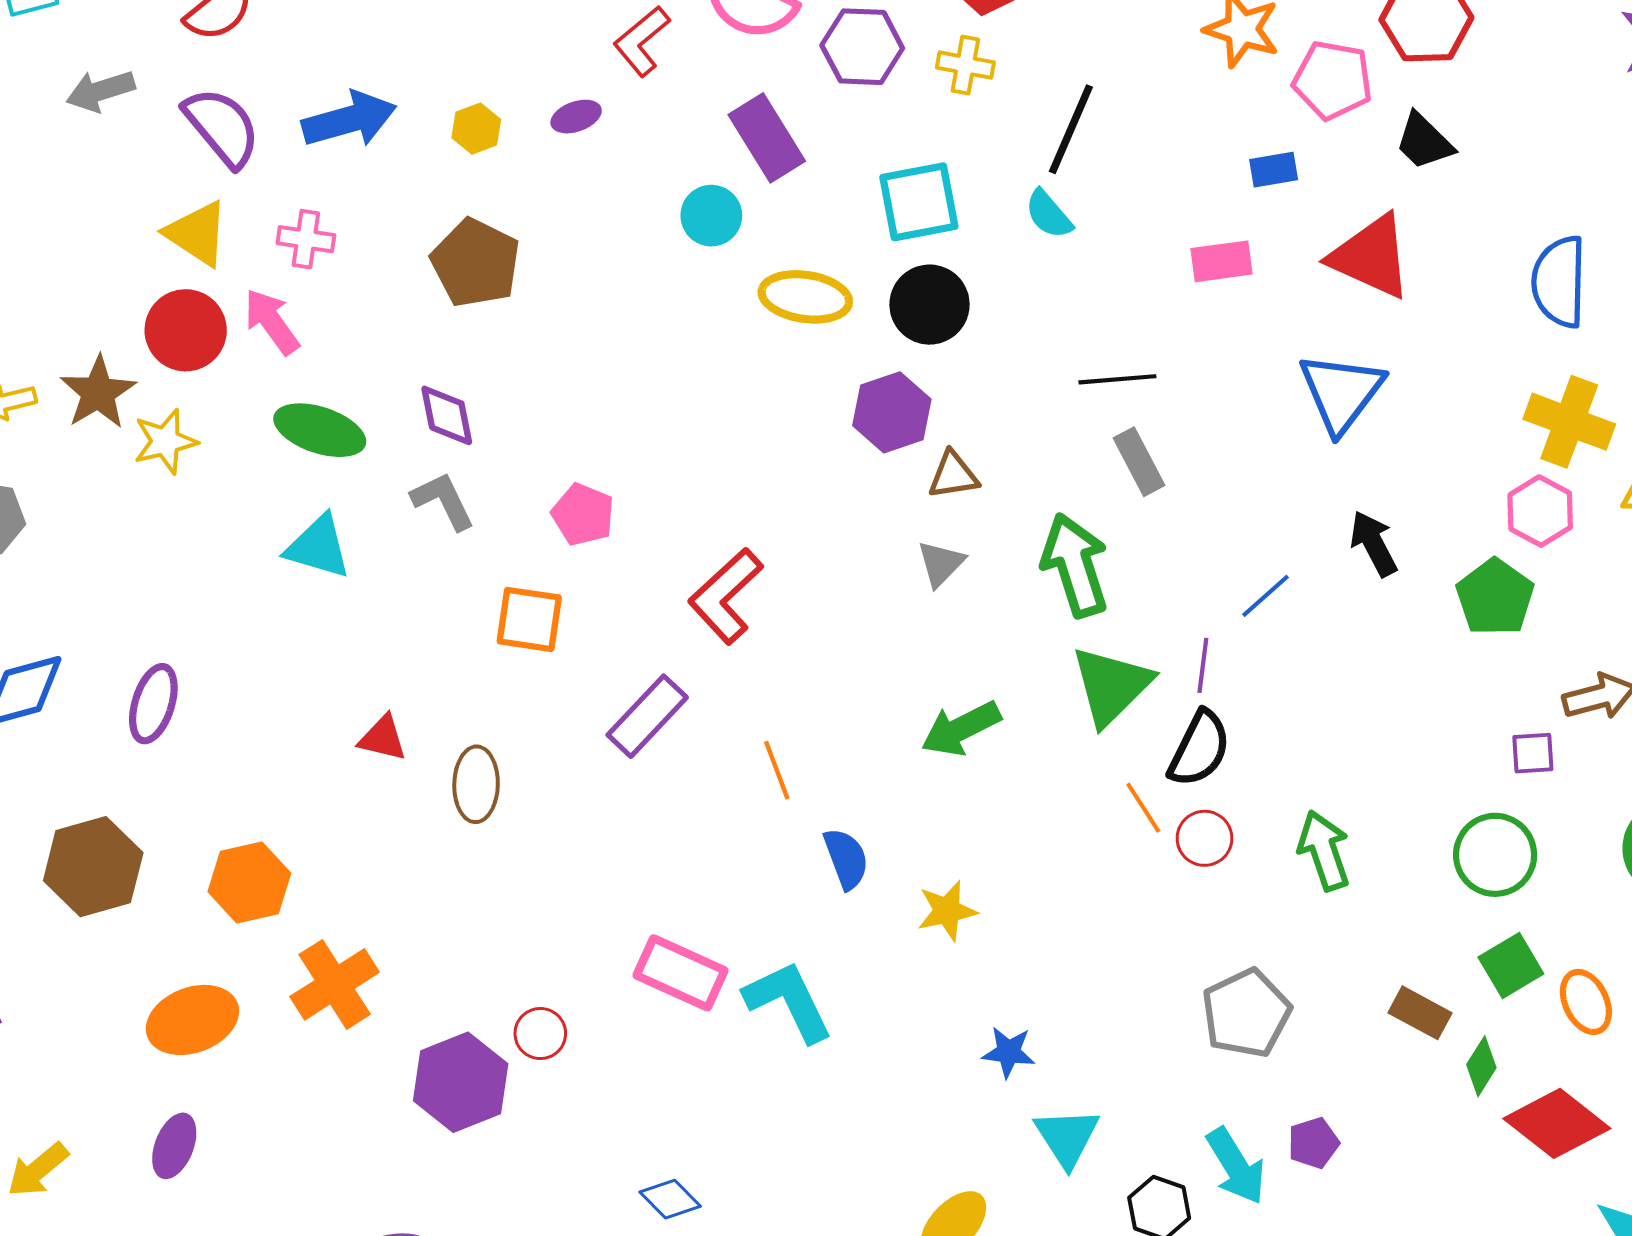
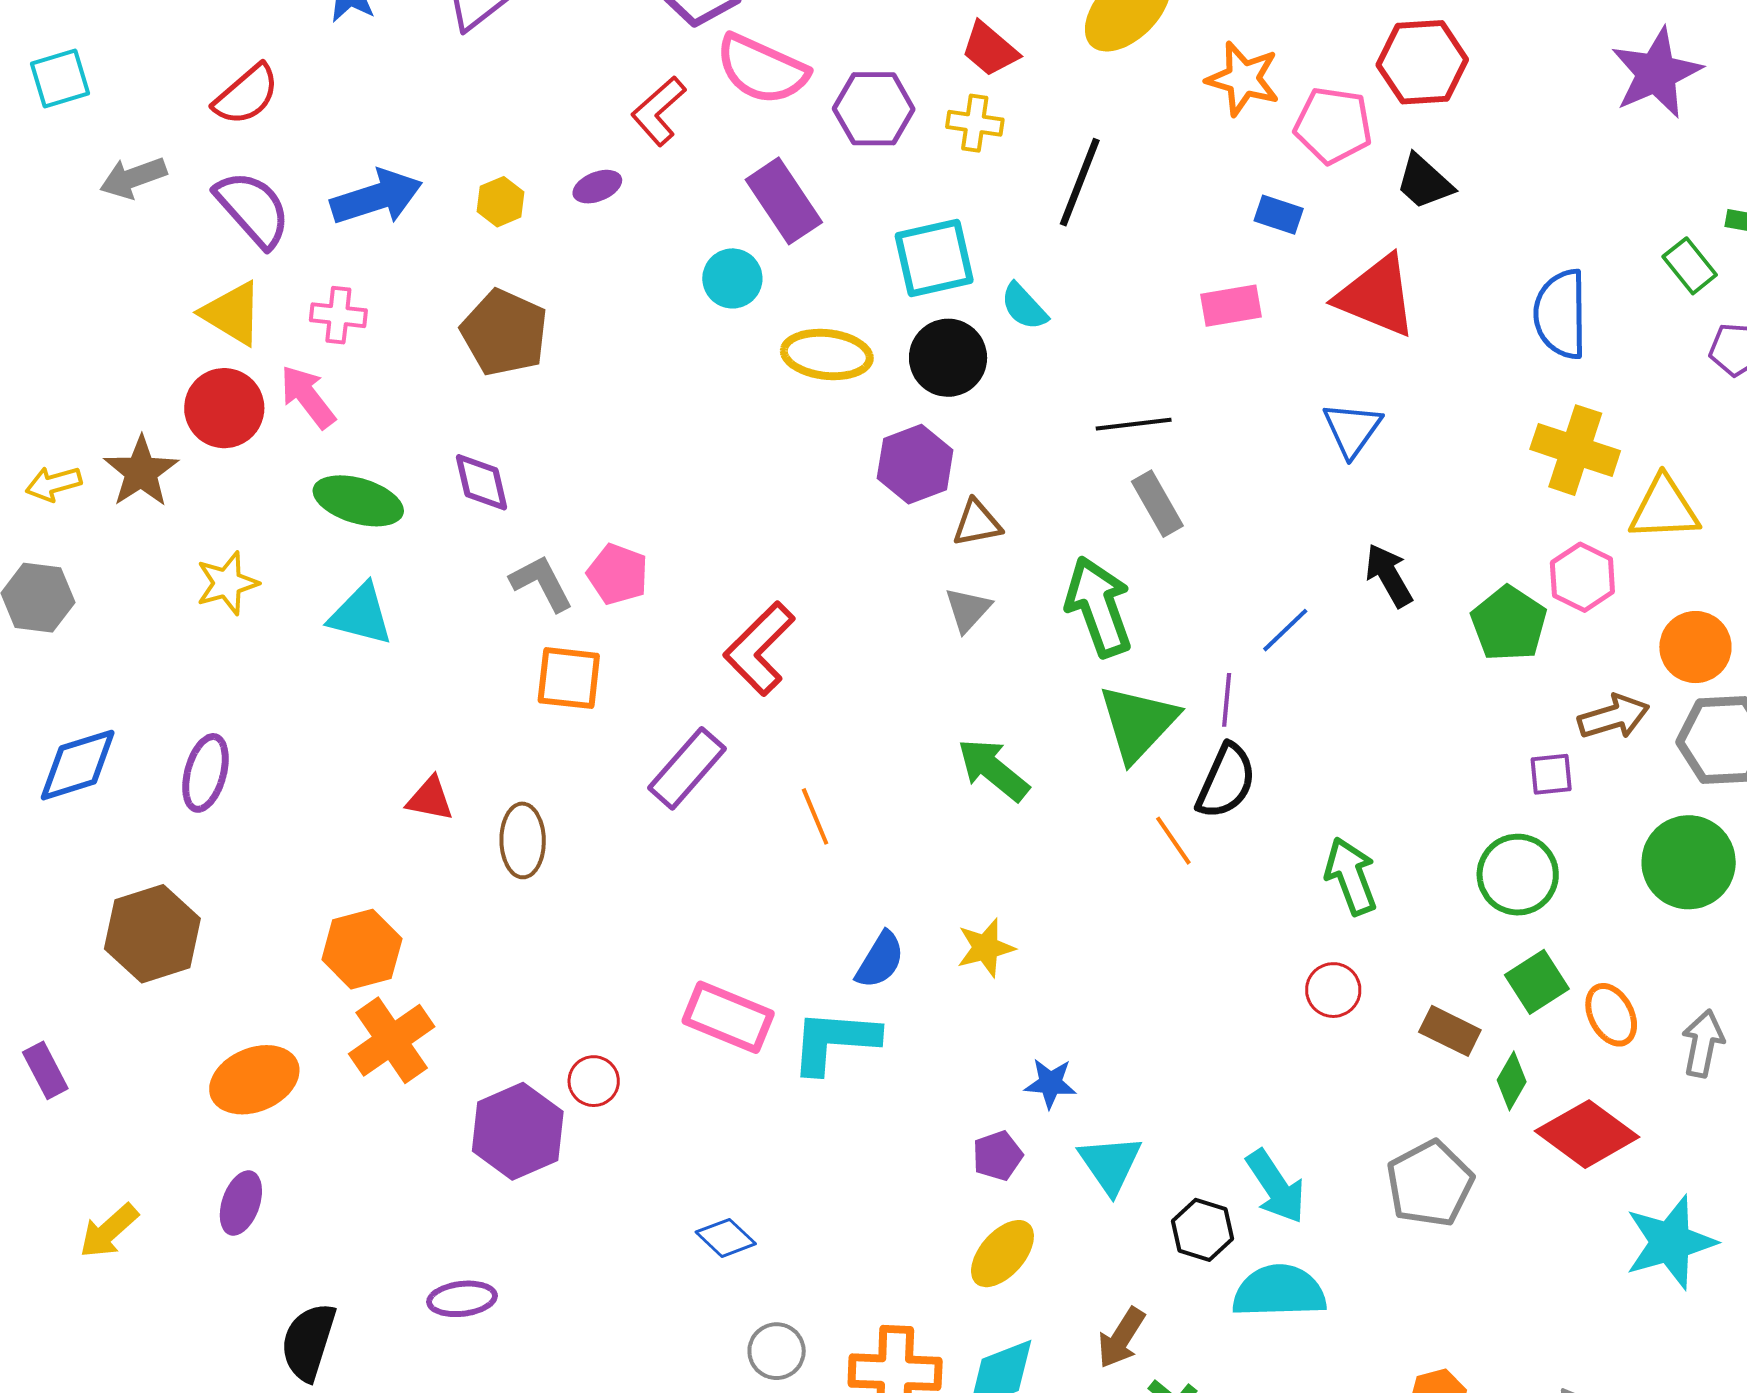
blue rectangle: (1274, 170) -> (1279, 215), turned 30
cyan semicircle: (1049, 214) -> (1024, 307), moved
blue triangle: (1341, 392) -> (1352, 429), size x0.7
yellow star: (165, 441) -> (227, 583), moved
gray L-shape: (443, 501) -> (541, 583), moved
pink hexagon: (1540, 511) -> (1582, 577), moved
green arrow: (961, 729) -> (993, 770), turned 68
red circle: (1205, 838) -> (1333, 990), moved
blue semicircle: (846, 859) -> (880, 960), moved, turned 54
orange hexagon: (249, 882) -> (362, 949), moved
cyan L-shape: (789, 1001) -> (834, 1041), turned -58
gray pentagon: (1246, 1013) -> (1430, 1184), moved
purple pentagon: (1313, 1143) -> (998, 1156), moved

